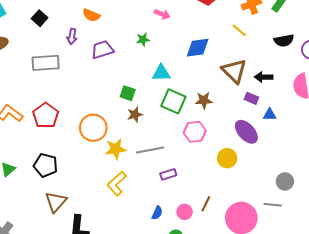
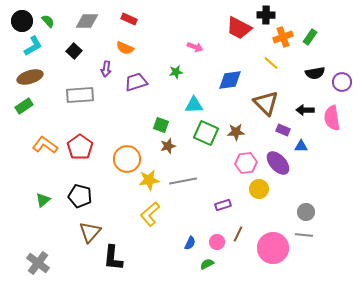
black arrow: (264, 77) -> (305, 110), moved
pink hexagon: (195, 132) -> (246, 163), moved
purple rectangle: (168, 174) -> (223, 205), moved
gray circle: (285, 181) -> (306, 212), moved

